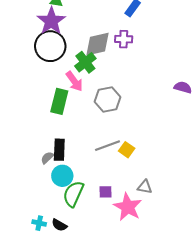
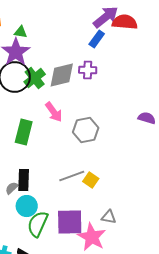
green cross: (85, 62) -> (35, 78), moved
pink arrow: (74, 81) -> (54, 112), moved
gray hexagon: (108, 99) -> (86, 130), moved
purple square: (106, 192) -> (70, 222), size x2.0

